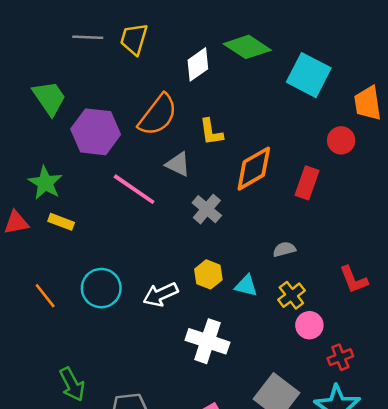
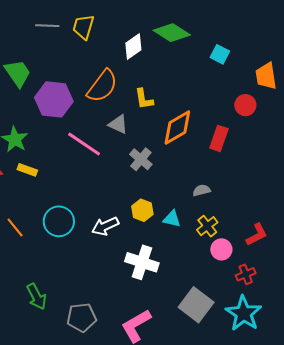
cyan square: (309, 75) -> (220, 54), size x0.6
red L-shape: (354, 280) -> (257, 235), moved, turned -95

